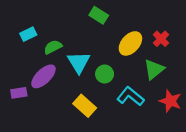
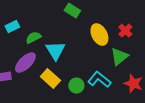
yellow ellipse: (130, 43) -> (99, 35), turned -70
green circle: (105, 74) -> (76, 86), moved
yellow rectangle: (85, 106) -> (50, 79), moved

